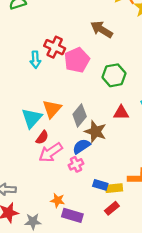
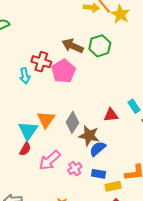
brown arrow: (102, 29) -> (73, 46), moved
green hexagon: (114, 75) -> (100, 46), moved
red semicircle: (42, 137) -> (25, 149), moved
blue semicircle: (81, 146) -> (98, 149), moved
blue rectangle: (100, 185) -> (99, 174), moved

